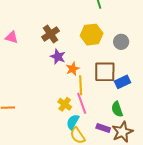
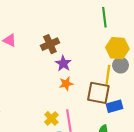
yellow hexagon: (92, 35) -> (117, 48), moved
purple star: (58, 57) -> (63, 63), moved
yellow line: (81, 85) -> (108, 75), moved

